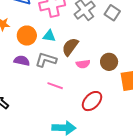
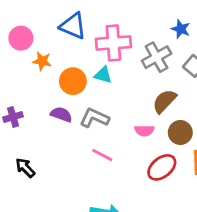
cyan triangle: (49, 36) -> (103, 75), moved
brown semicircle: (70, 47) -> (164, 101), moved
red ellipse: (92, 101) -> (162, 167), moved

